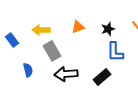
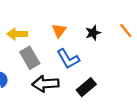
orange triangle: (78, 27) -> (59, 31), turned -32
blue L-shape: (115, 52) -> (68, 59), moved, turned -30

